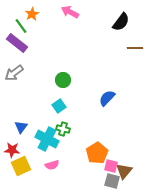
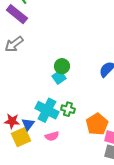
green circle: (63, 80) -> (62, 66), moved
blue triangle: (21, 127) -> (28, 124), moved
green cross: (63, 129) -> (68, 109), moved

